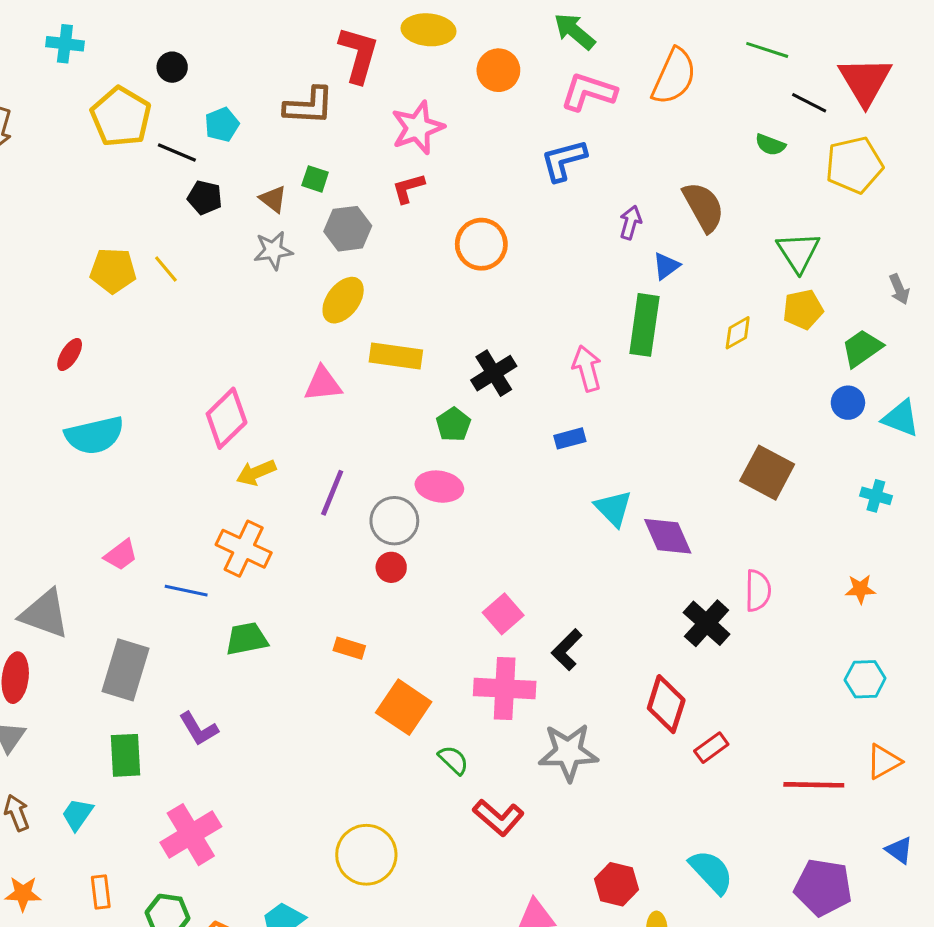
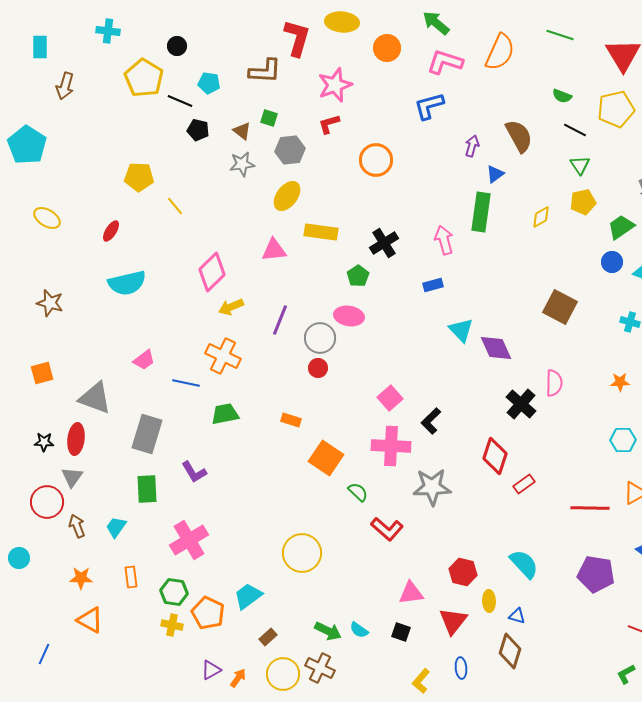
black line: (809, 103) -> (575, 130), moved
cyan pentagon: (222, 125) -> (209, 83), turned 30
green triangle: (798, 252) -> (580, 165), size x0.7
yellow line: (166, 269) -> (175, 206), moved

